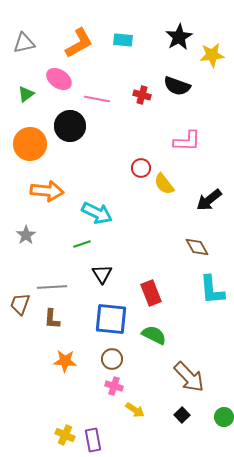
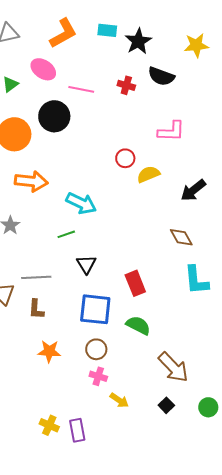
black star: (179, 37) -> (138, 41), moved
yellow semicircle: (164, 184) -> (148, 174), turned 105

